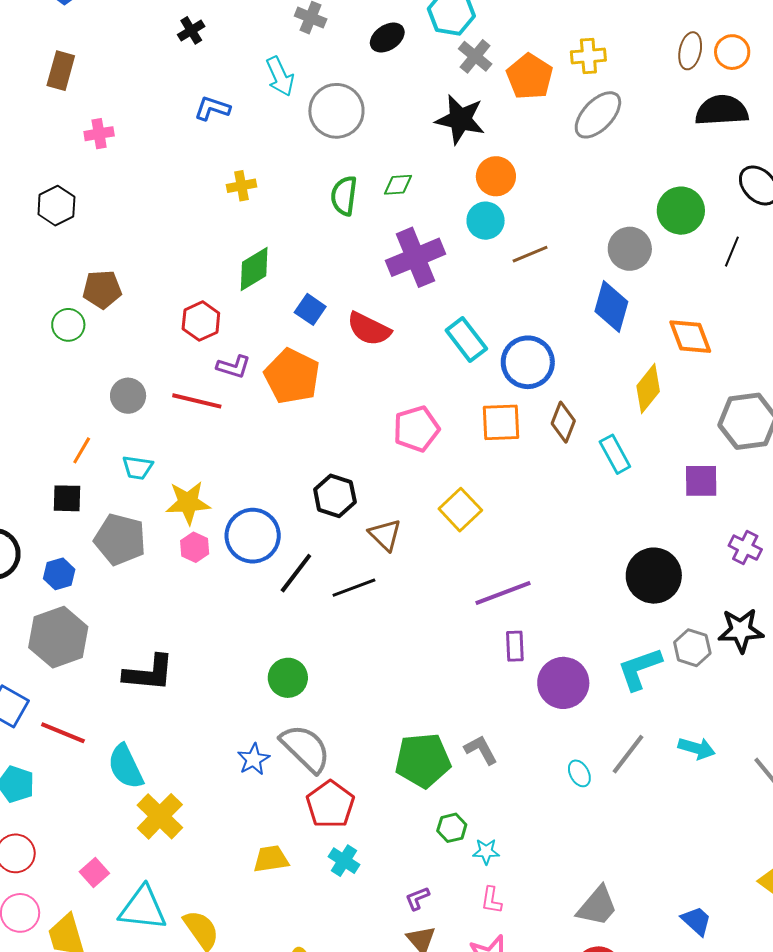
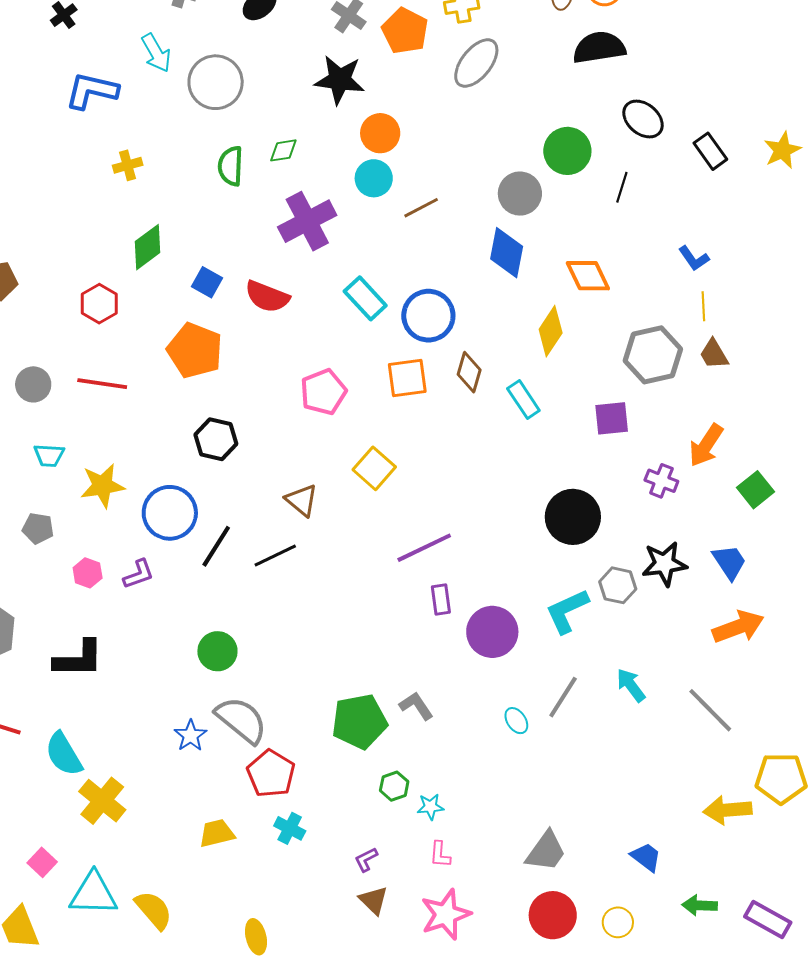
blue L-shape: (212, 108) -> (92, 91), size x1.5
purple L-shape: (234, 367) -> (139, 574), moved, turned -32
black hexagon: (335, 496) -> (216, 439), moved
gray pentagon: (120, 539) -> (38, 528), size x0.6
pink hexagon: (195, 547) -> (88, 573), moved
cyan arrow: (697, 748) -> (631, 685), turned -138

